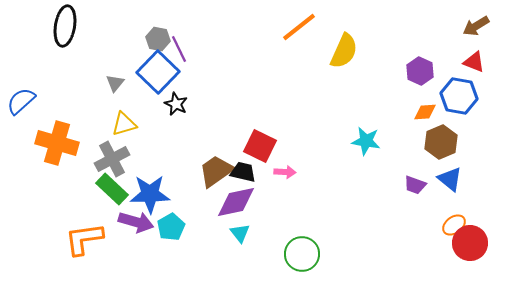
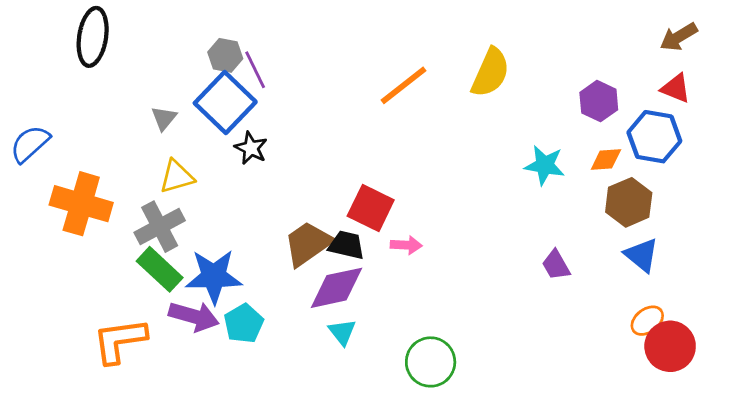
orange line: (299, 27) -> (403, 85), moved
cyan star: (366, 141) -> (545, 165), moved
purple trapezoid: (415, 185) -> (556, 265), moved, turned 40

